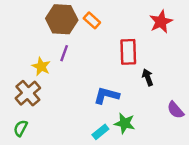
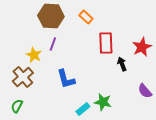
orange rectangle: (92, 20) -> (86, 17), moved
red star: (161, 22) -> (142, 47), moved
blue L-shape: (106, 95) -> (66, 79), moved, turned -120

